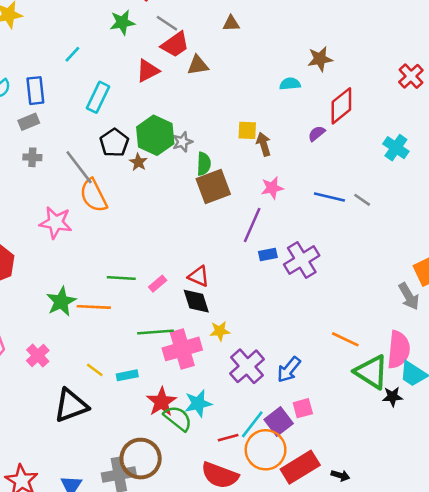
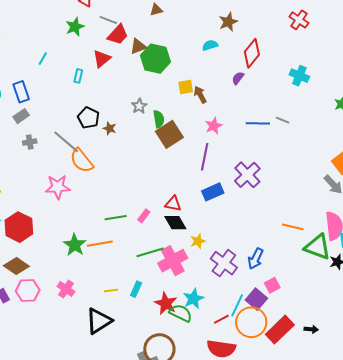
cyan rectangle: (98, 97) -> (78, 76), moved, size x0.6
green hexagon: (155, 135) -> (155, 59), moved
blue rectangle: (268, 255) -> (213, 192), moved, size x1.5
yellow line: (95, 370) -> (111, 290), turned -32
cyan rectangle: (127, 375) -> (136, 289), turned -42

